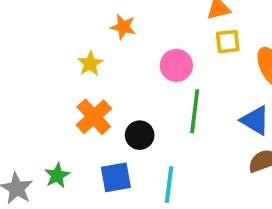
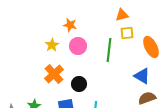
pink circle: (176, 65) -> (78, 46), moved
green line: (195, 111) -> (109, 50), moved

